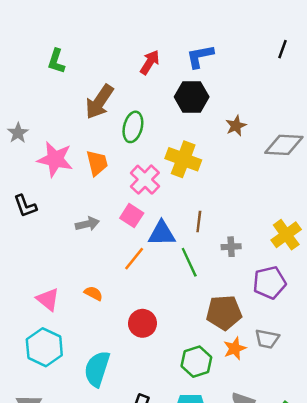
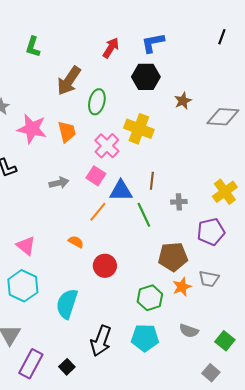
orange semicircle: (93, 293) -> (76, 242), moved

